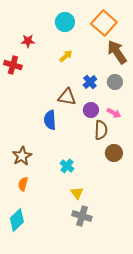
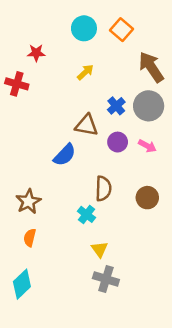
orange square: (104, 23) -> (121, 30), moved, size x0.7
gray circle: (115, 82) -> (149, 106), size x1.5
blue semicircle: (50, 120) -> (65, 155), turned -132
brown semicircle: (101, 130) -> (103, 189), moved

